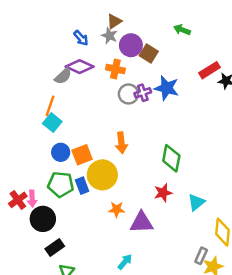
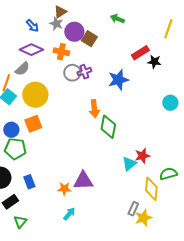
gray semicircle: (63, 76) -> (22, 69), moved
blue star: (167, 88) -> (118, 80), moved, turned -30
orange arrow: (121, 143) -> (94, 109), moved
blue circle: (61, 152) -> (11, 130), moved
yellow circle: (102, 175) -> (35, 95), moved
blue rectangle: (82, 186) -> (29, 182), moved
red star: (163, 193) -> (142, 156), moved
orange star: (117, 209) -> (64, 189), moved

